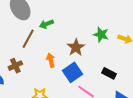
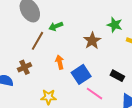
green star: (101, 35) -> (115, 25), moved
brown star: (76, 47) -> (92, 41), moved

